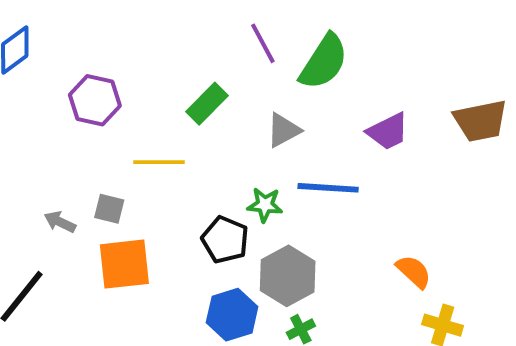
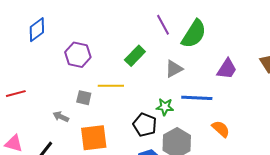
purple trapezoid: (388, 131) -> (227, 69), turned -30
gray square: (109, 209) -> (84, 98), moved
orange semicircle: (414, 272) -> (221, 129), moved

